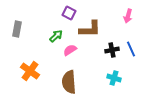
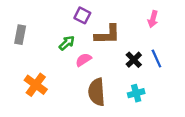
black cross: (112, 50) -> (134, 60), turned -32
cyan cross: (114, 78) -> (136, 93), turned -32
brown semicircle: (69, 82) -> (97, 92), moved

